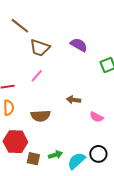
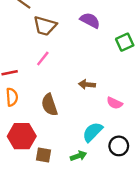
brown semicircle: (41, 116) -> (49, 105), turned 78
green arrow: (55, 155) -> (78, 156), moved
cyan semicircle: (76, 161) -> (93, 132), moved

